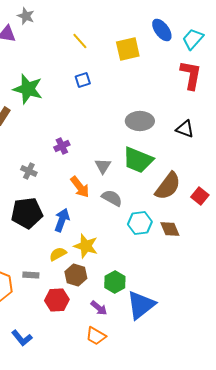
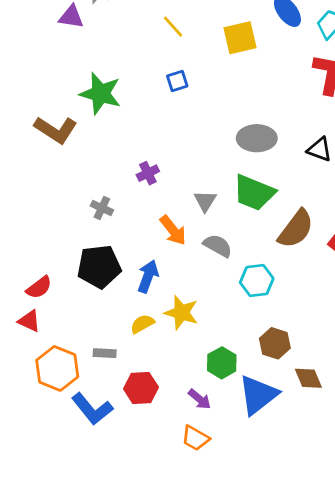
brown diamond: (170, 229) -> (308, 378), moved
brown hexagon: (76, 275) -> (275, 343), moved
blue L-shape: (22, 338) -> (92, 409), moved, size x1.4

